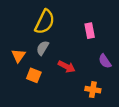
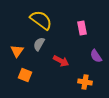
yellow semicircle: (45, 22) -> (41, 20), turned -80
orange square: (34, 75) -> (25, 75), moved

